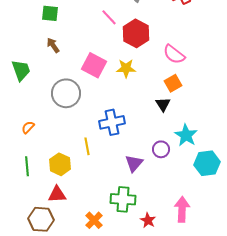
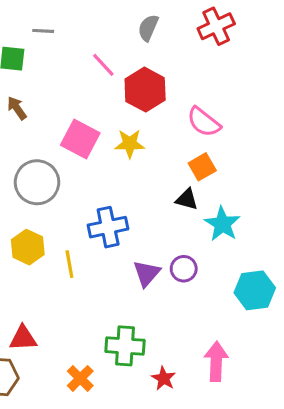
black triangle: (163, 104) -> (187, 199), turned -42
cyan star: (186, 135) -> (222, 224), moved
purple triangle: (134, 163) -> (147, 273), moved
yellow hexagon: (60, 164) -> (28, 247), moved

